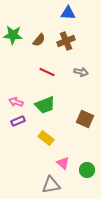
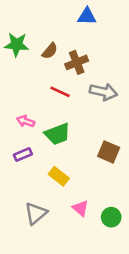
brown cross: (66, 41) -> (77, 62), moved
gray arrow: (81, 72) -> (104, 92), size x1.5
pink arrow: (16, 102) -> (25, 121), moved
gray triangle: (51, 185) -> (36, 213), moved, turned -30

